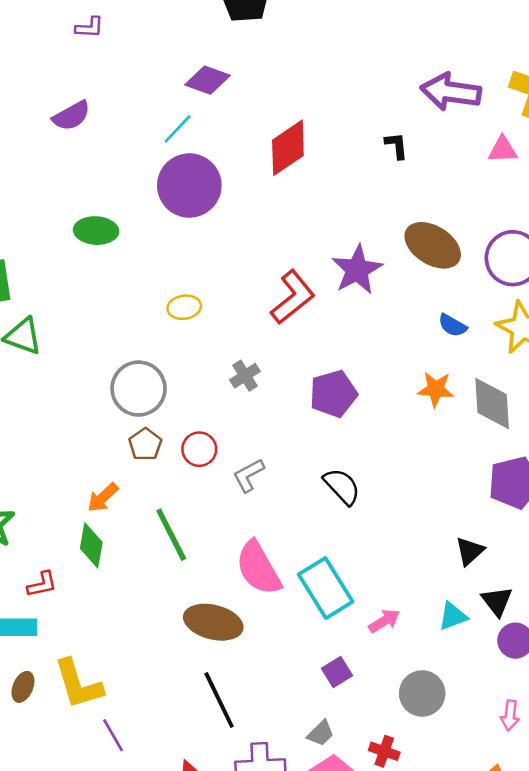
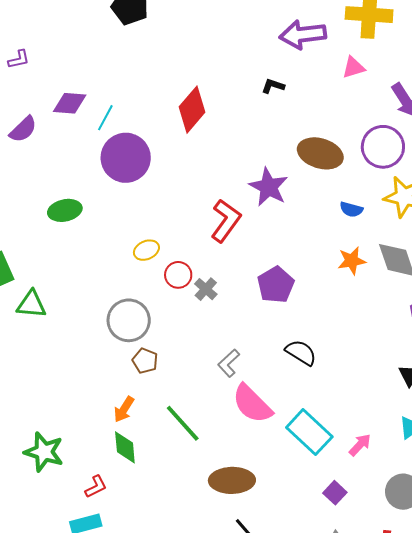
purple diamond: (207, 80) -> (70, 103), moved
black L-shape: (396, 146) -> (273, 86), turned -50
red circle: (199, 449) -> (178, 275), moved
pink semicircle: (258, 568) -> (252, 404), moved

